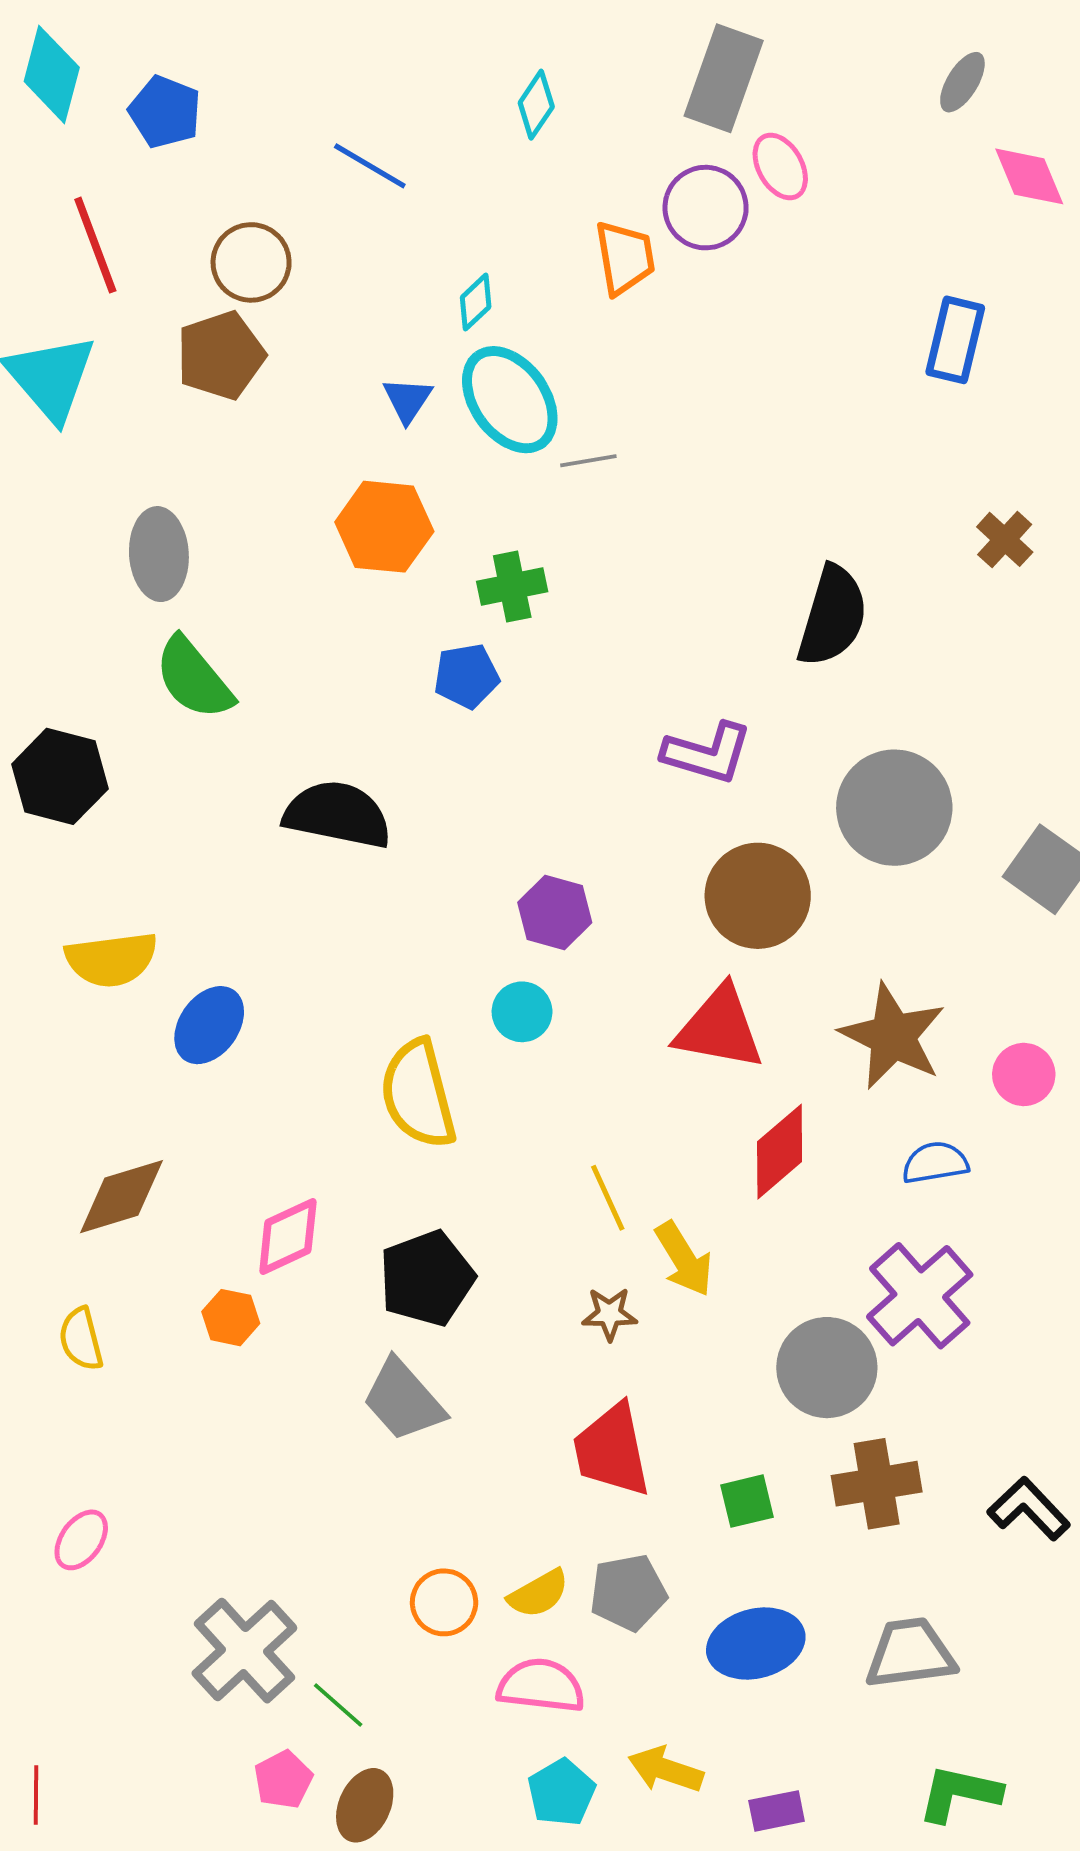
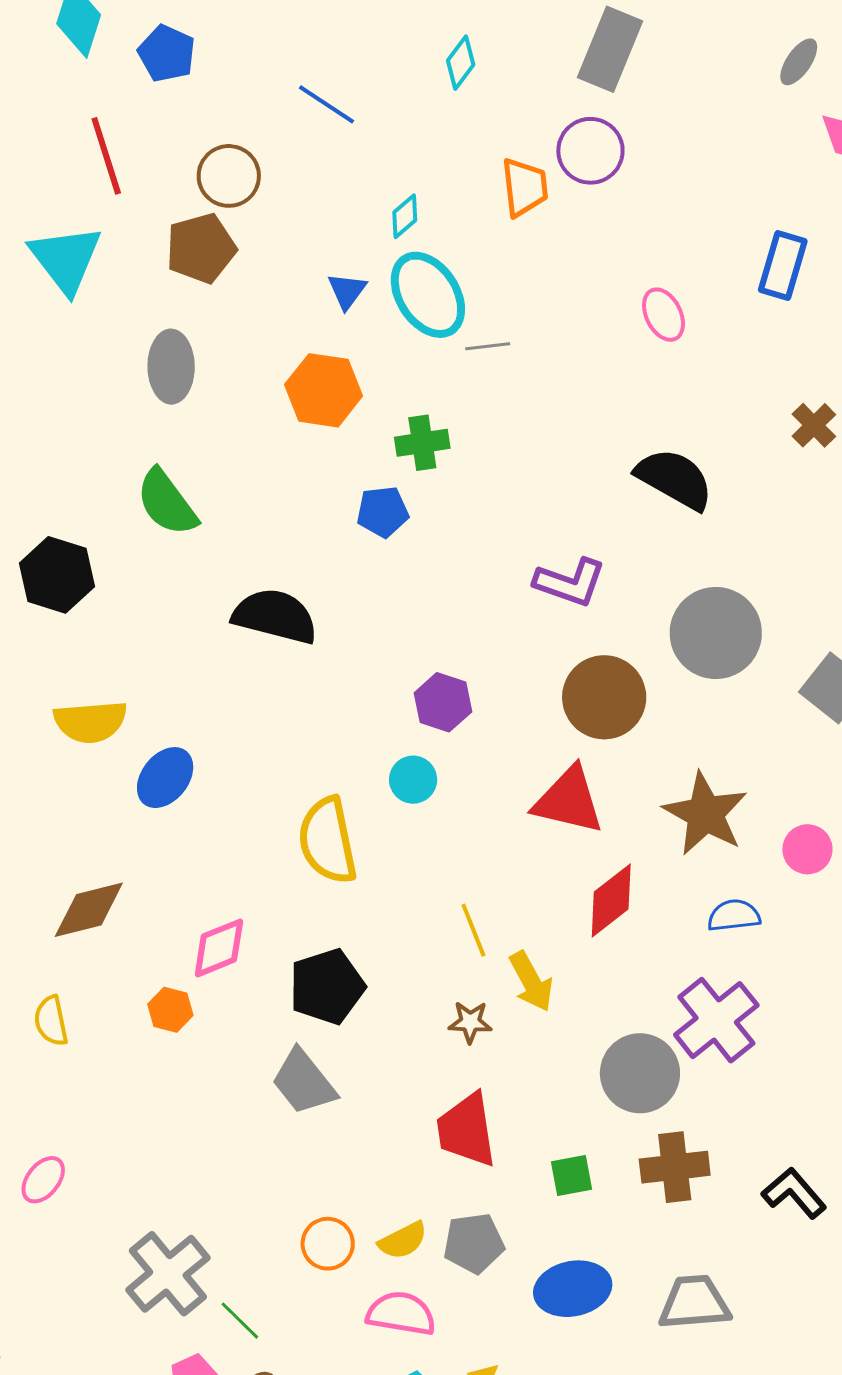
pink ellipse: (780, 166) -> (664, 315), moved
gray ellipse: (159, 554) -> (171, 367), moved
black semicircle: (832, 616) -> (675, 479), turned -80

